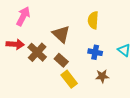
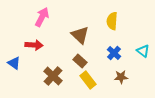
brown cross: (37, 52) -> (53, 76), moved
blue cross: (95, 52) -> (114, 53), turned 32

